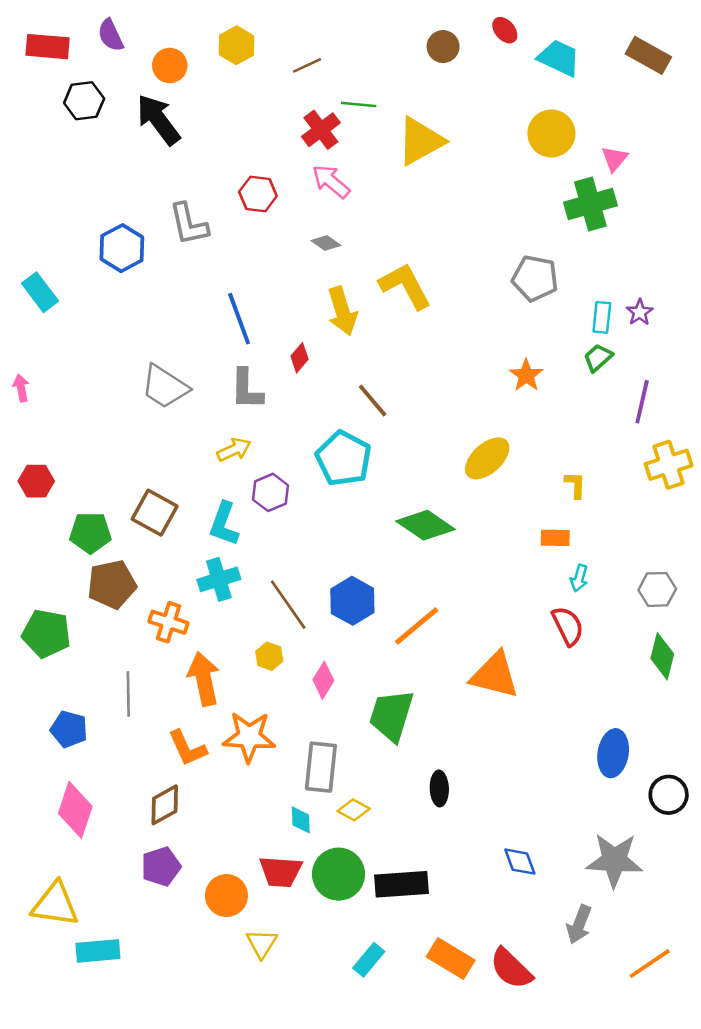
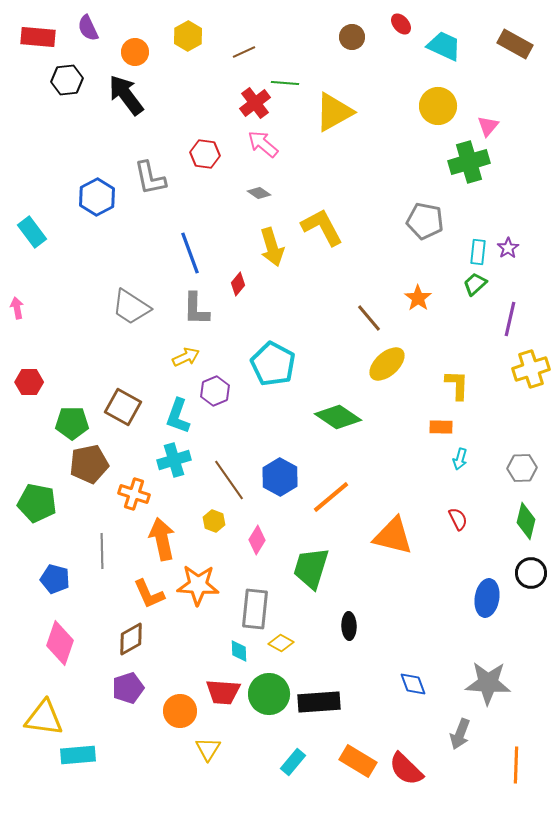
brown line: (373, 401) -> (369, 318), moved
yellow L-shape: (575, 485) -> (457, 385), size x1.4
red semicircle: (568, 626) -> (458, 519), moved, size x0.7
black circle: (669, 795) -> (531, 573), moved
orange line: (650, 964) -> (516, 765), turned -54

